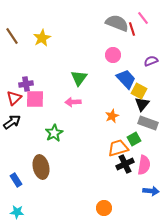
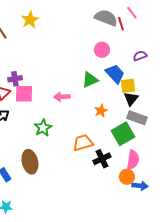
yellow star: (42, 38) -> (30, 20), moved
green triangle: (79, 78) -> (90, 80), moved, turned 30
yellow square: (139, 91) -> (128, 86), turned -35
green square: (134, 139) -> (123, 134), size x1.6
orange trapezoid: (118, 148) -> (83, 143), moved
black cross: (125, 164) -> (102, 159), moved
orange circle: (104, 208) -> (127, 177), moved

